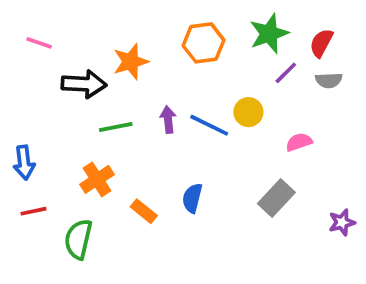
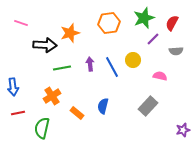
gray semicircle: (329, 80) -> (176, 51), moved
blue line: (209, 125) -> (112, 67), turned 35
pink semicircle: (299, 142) -> (160, 76), turned 32
purple star: (342, 222) -> (183, 130), moved

